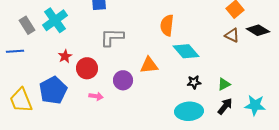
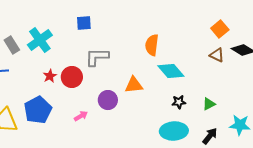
red circle: (87, 68) -> (72, 77), moved
pink arrow: (96, 96) -> (81, 116), turned -40
black arrow: (225, 106) -> (210, 136), moved

